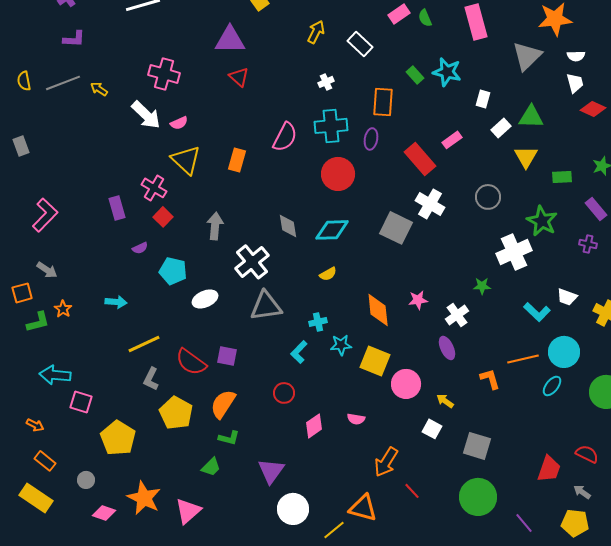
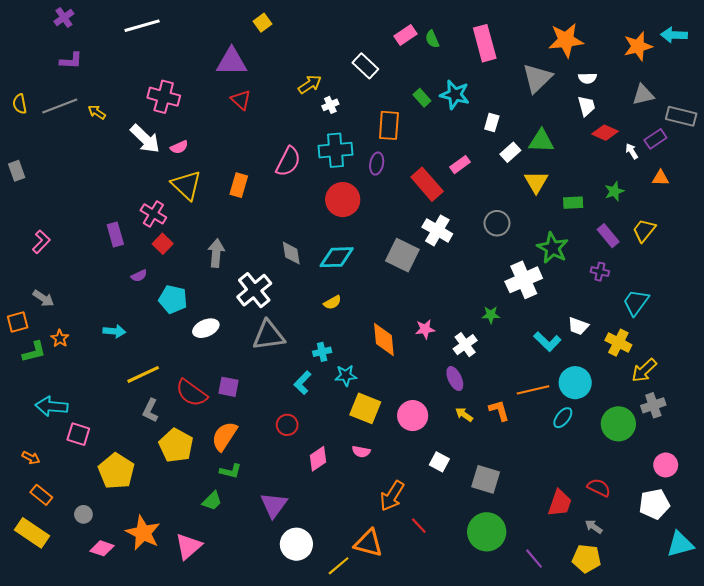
yellow arrow: (316, 32) -> (310, 84), moved, turned 30
pink L-shape: (45, 215) -> (41, 242), size x0.7
yellow square: (375, 361) -> (365, 408), moved
yellow arrow: (445, 401) -> (464, 415), moved

